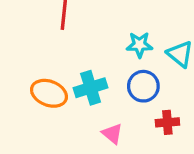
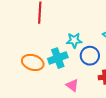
cyan star: (139, 45) -> (74, 40), moved

